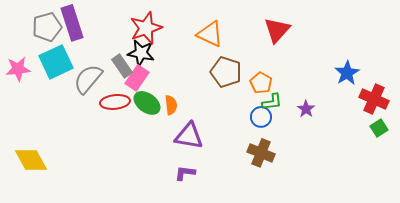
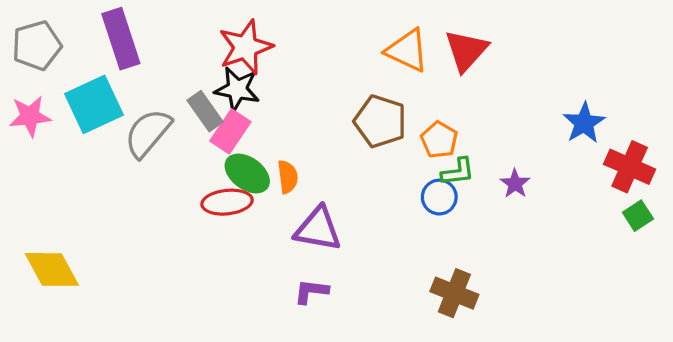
gray pentagon: (47, 27) -> (37, 45), moved
orange triangle: (210, 34) -> (407, 51), moved
red ellipse: (115, 102) -> (227, 202), moved
brown cross: (261, 153) -> (454, 293), moved

